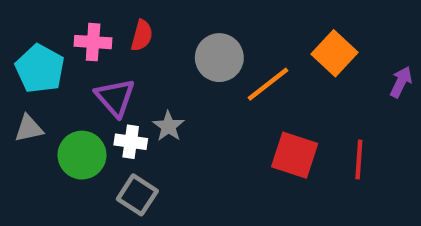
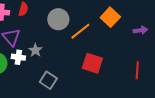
purple arrow: (401, 82) -> (140, 30), turned 56
red line: (359, 160) -> (137, 70), moved
gray square: (137, 195) -> (48, 80), moved

